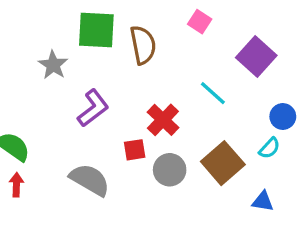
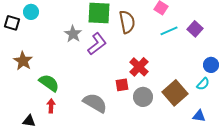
purple square: (256, 57) -> (195, 29), size x0.7
cyan line: (213, 93) -> (169, 31), moved, turned -66
purple L-shape: (93, 108) -> (97, 44), moved

